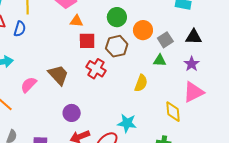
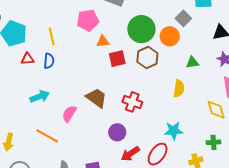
green circle: (117, 17) -> (141, 29), size x1.4
gray square: (165, 40) -> (183, 18), moved
red cross: (96, 69) -> (132, 102), moved

